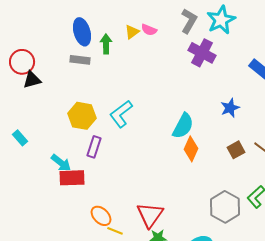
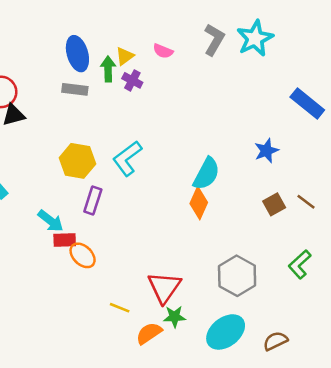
yellow triangle: (132, 32) -> (125, 56), moved
purple cross: (202, 53) -> (132, 80), moved, size x0.6
orange diamond: (191, 149) -> (199, 203), moved
red rectangle: (72, 178) -> (65, 240), size x0.7
gray hexagon: (225, 207) -> (237, 276), moved
orange ellipse: (101, 216) -> (83, 255), moved

